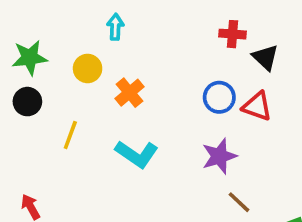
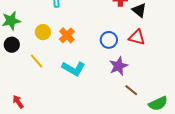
yellow circle: (88, 68) -> (43, 32), moved
blue circle: (219, 97) -> (109, 40), moved
yellow line: (70, 135) -> (37, 61), turned -56

